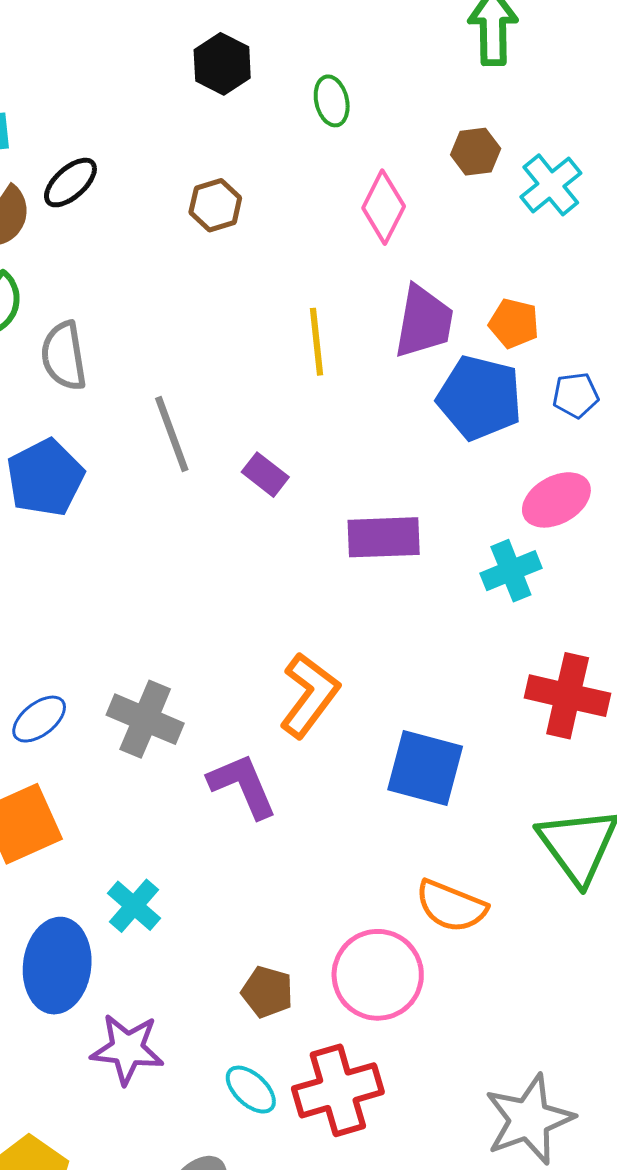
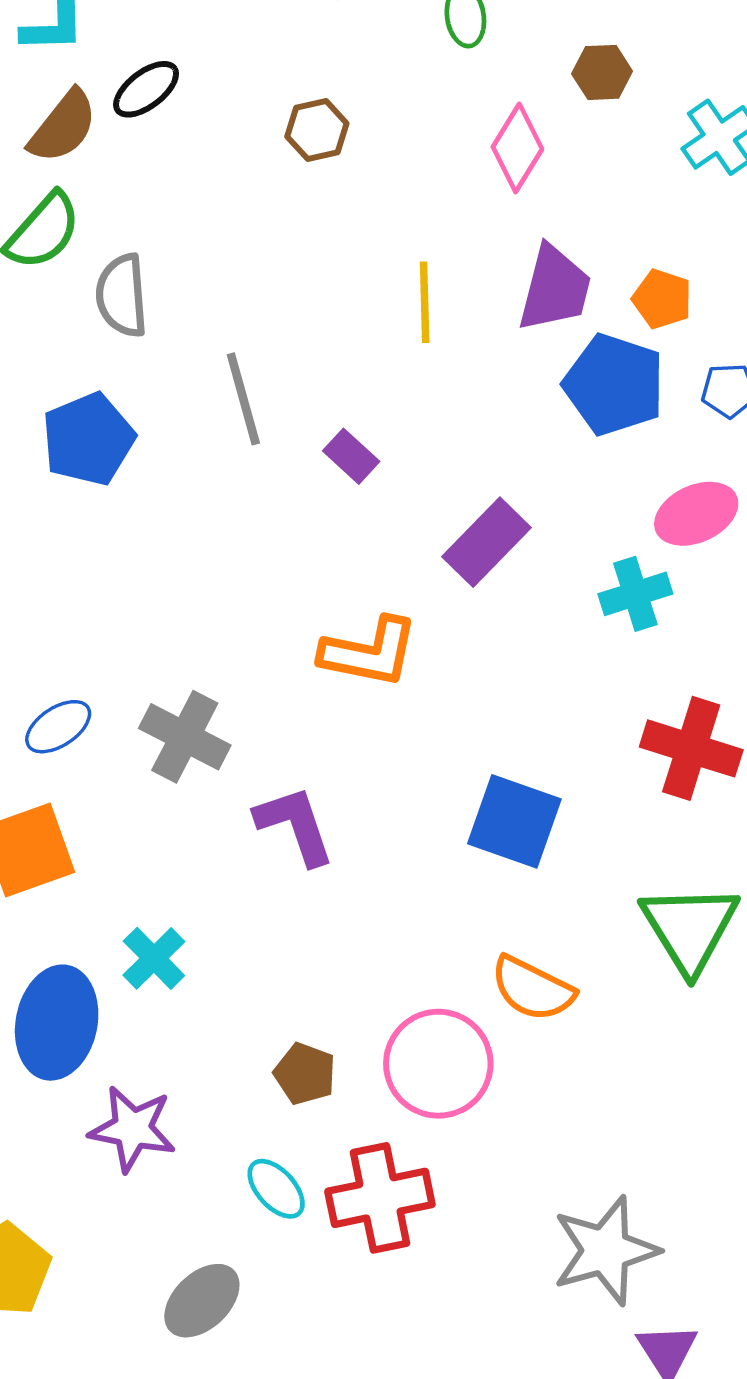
brown hexagon: (476, 152) -> (602, 72), moved
purple rectangle: (384, 537) -> (487, 542), turned -48
orange L-shape: (309, 695) -> (369, 652), moved, turned 60

